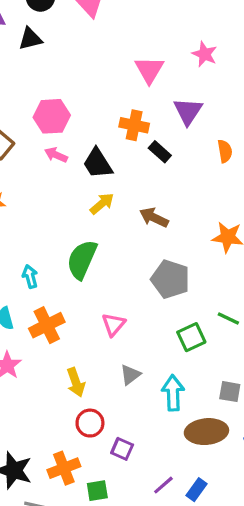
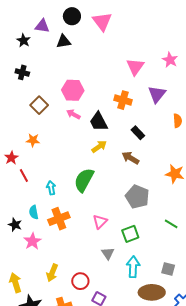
black rectangle: (160, 152) -> (138, 133), moved
green square: (191, 337) -> (130, 234), moved
gray triangle: (130, 375) -> (108, 253), turned -32
yellow arrow: (76, 382) -> (52, 273), moved, turned 36

